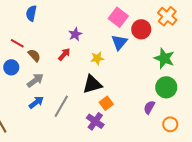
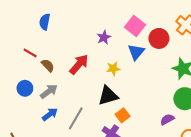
purple star: (75, 34) -> (104, 37), moved
red arrow: (64, 54) -> (79, 64), size x1.5
blue circle: (11, 67) -> (25, 88), moved
purple semicircle: (149, 107) -> (167, 119), turned 32

